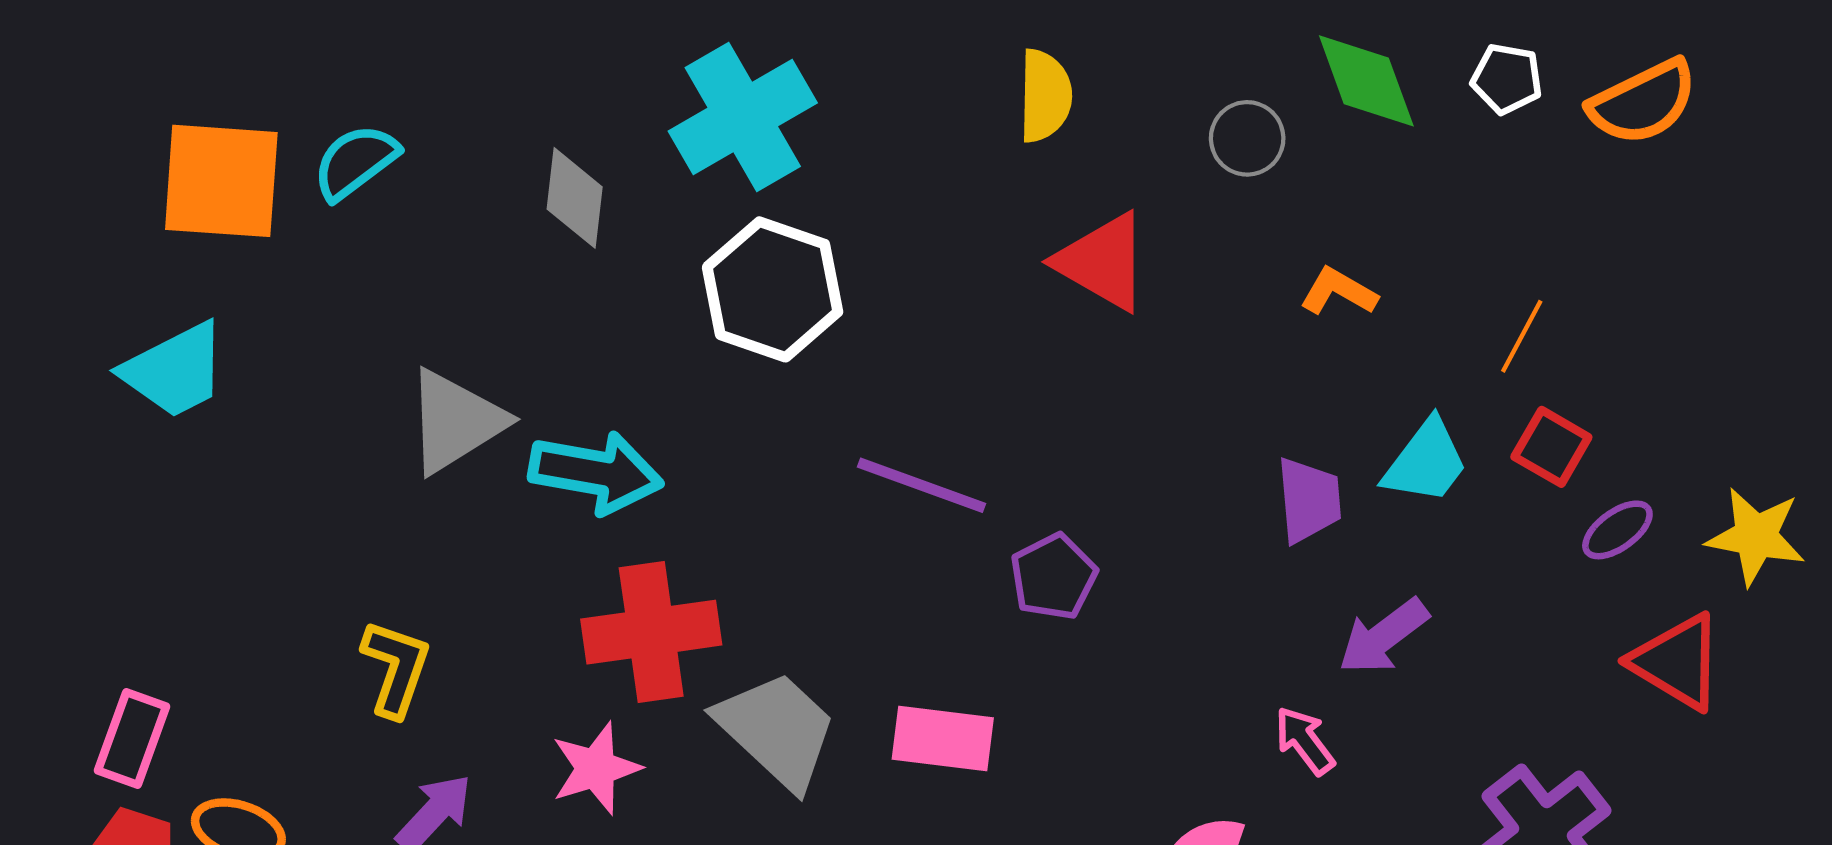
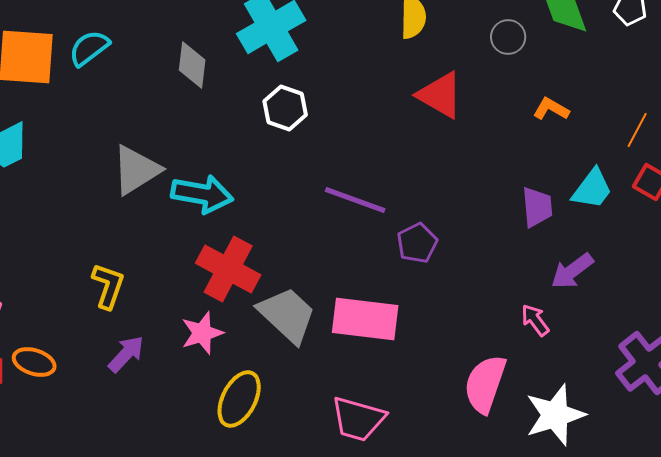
white hexagon: (773, 289) -> (285, 108), size x0.7
red cross: (651, 632) -> (228, 269), turned 36
pink rectangle: (943, 738) -> (365, 319), size x1.4

